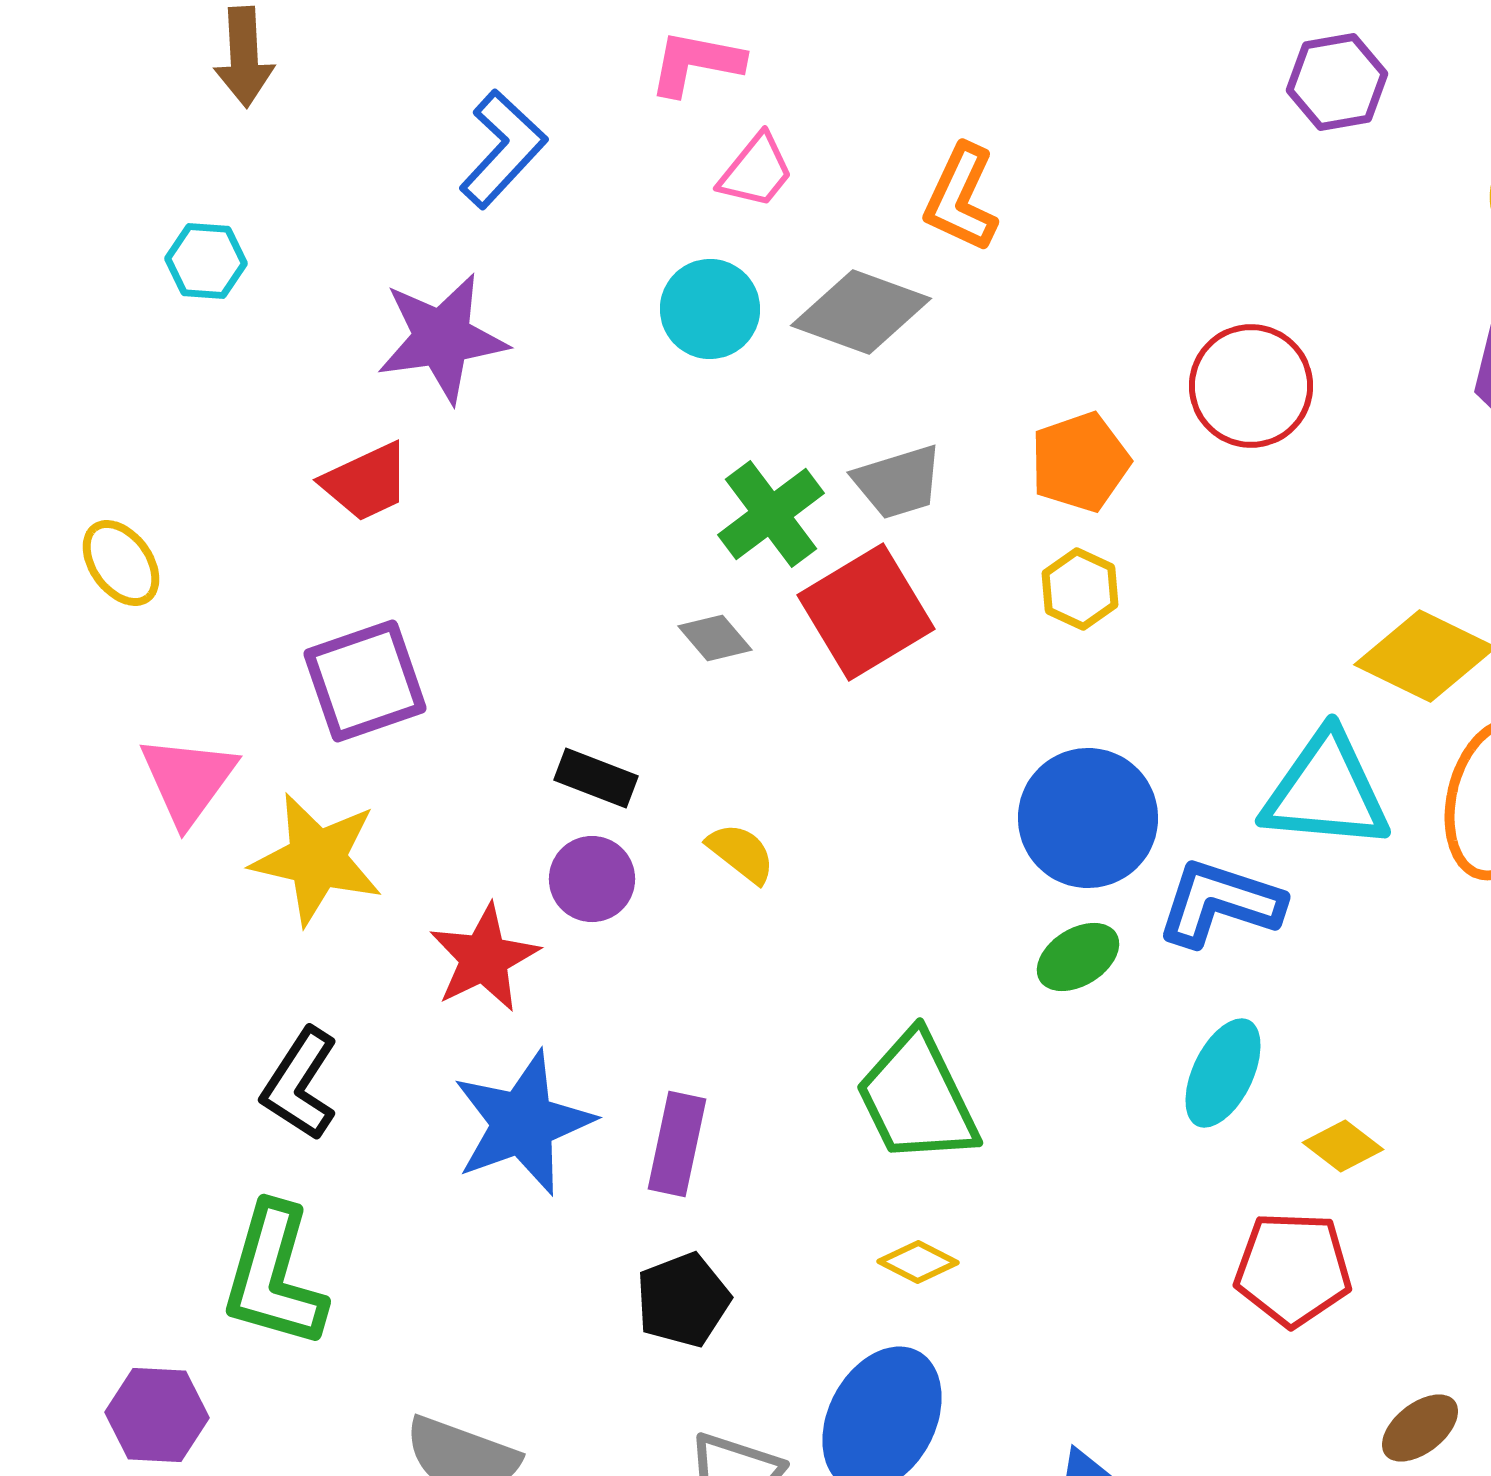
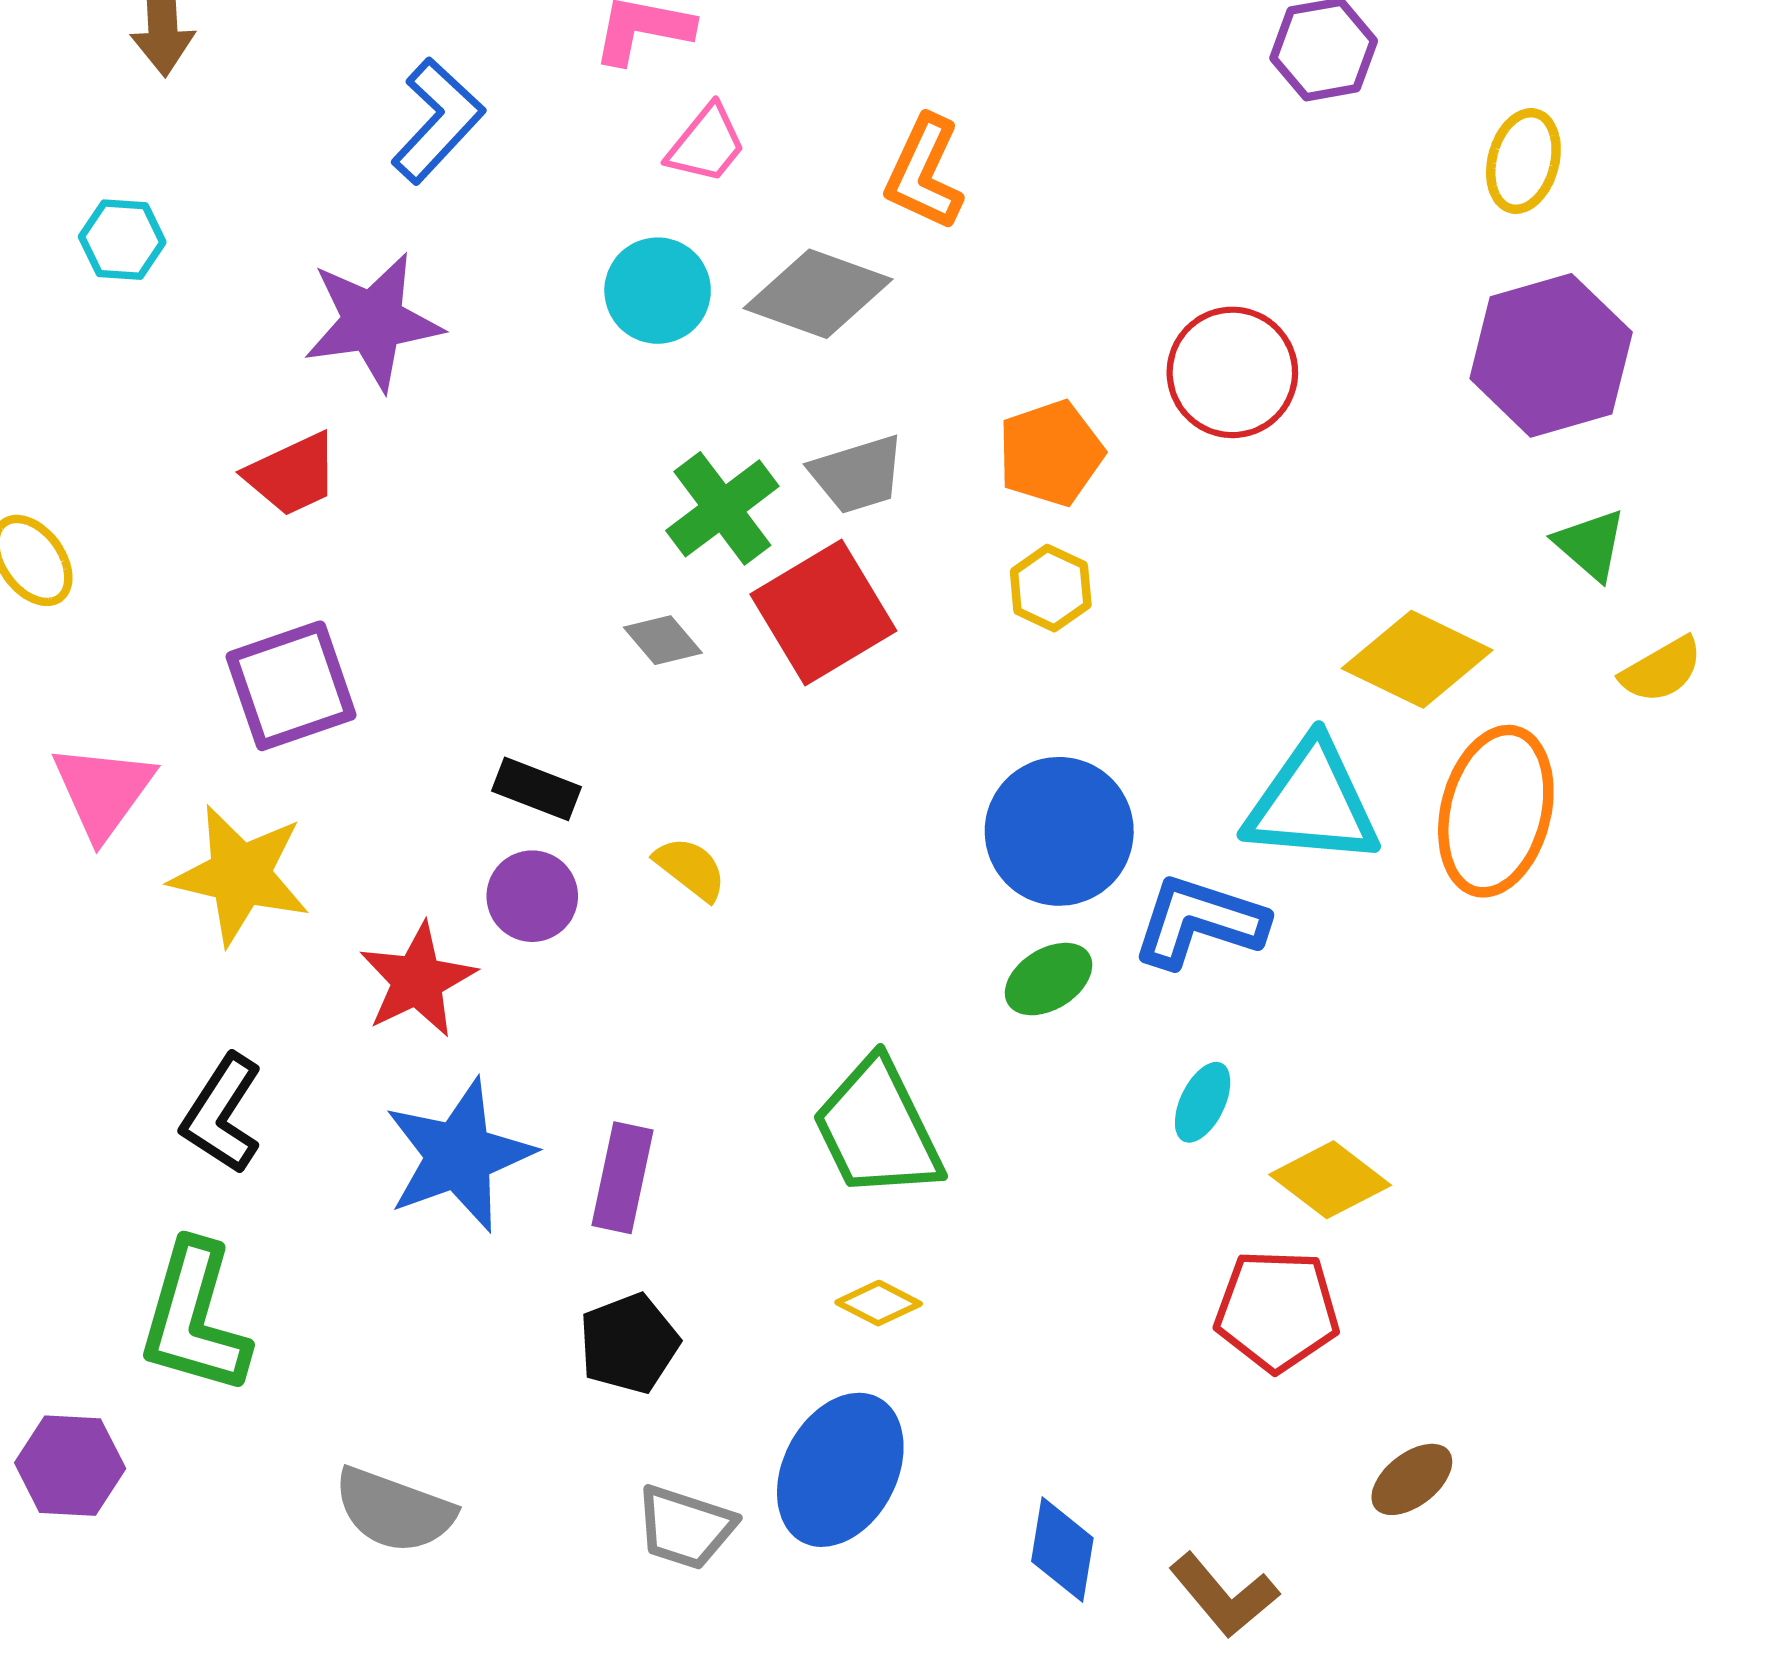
cyan ellipse: (1223, 1073) -> (1203, 1102), size x0.7
yellow diamond: (1343, 1146) -> (1330, 1180), size x1.4

